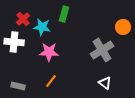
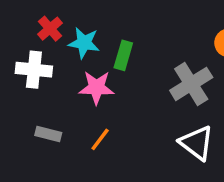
green rectangle: (64, 14) -> (123, 55), moved
white triangle: (105, 83) -> (197, 143), size x1.5
gray rectangle: (18, 86) -> (48, 134), moved

